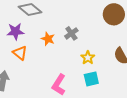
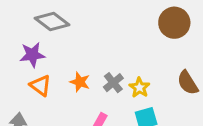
gray cross: (71, 33) -> (113, 83), moved
orange star: (48, 39) -> (80, 82), moved

